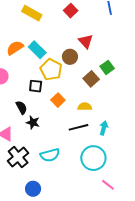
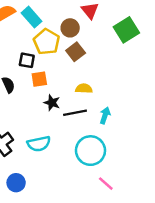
green square: (107, 67) -> (126, 30), moved, size x1.5
brown square: (91, 79) -> (76, 52), moved
orange square: (58, 100) -> (39, 79), moved, turned 32
black star: (33, 122) -> (52, 103), moved

